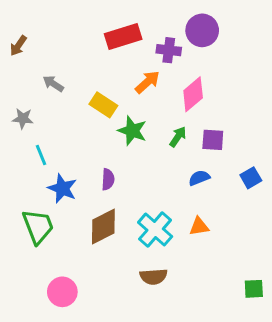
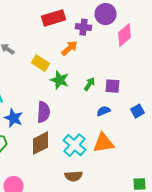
pink diamond: (193, 94) -> (124, 35), moved
purple semicircle: (108, 179) -> (44, 112), size x1.5
orange triangle: (199, 226) -> (104, 143), size x1.6

